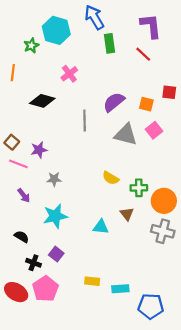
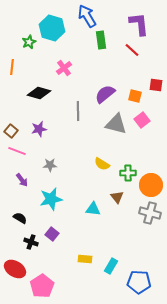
purple star: (39, 150) -> (39, 129), moved
pink pentagon: (45, 289) -> (42, 286), moved
cyan rectangle: (120, 289) -> (111, 266), turned -56

